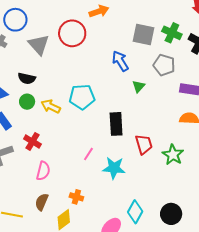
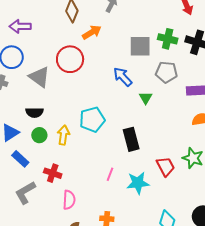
yellow arrow: (51, 106) -> (63, 135), turned 84
red trapezoid: (144, 144) -> (166, 166), moved

